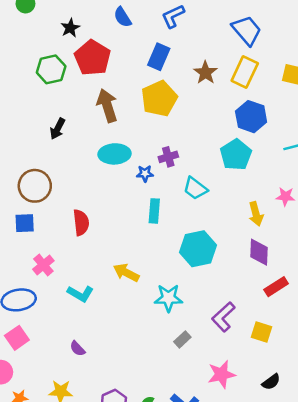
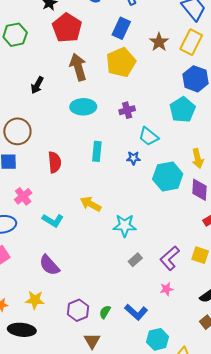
green hexagon: (51, 69) -> (15, 35), moved
blue star: (145, 173) -> (133, 158), moved
cyan rectangle: (154, 211) -> (97, 151), moved
cyan hexagon: (198, 249) -> (168, 177), moved
purple L-shape: (223, 317) -> (170, 258), moved
purple semicircle: (77, 349) -> (49, 265), size x1.6
pink star: (221, 374) -> (167, 289), size x0.6

